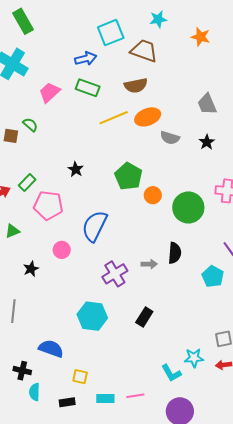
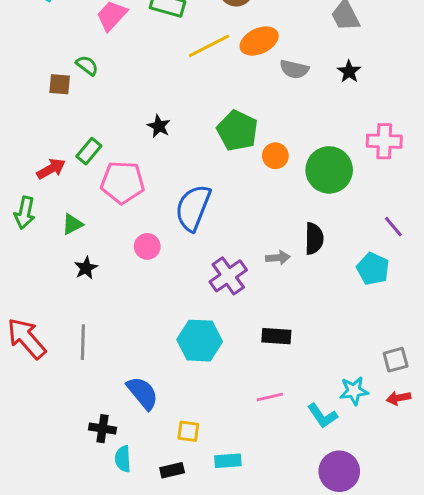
black star: (31, 269) -> (86, 268), moved
black rectangle: (144, 317) -> (276, 336), turned 66
blue semicircle: (51, 349) -> (142, 393), turned 35
pink line: (135, 396) -> (270, 397), moved

